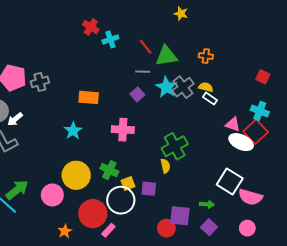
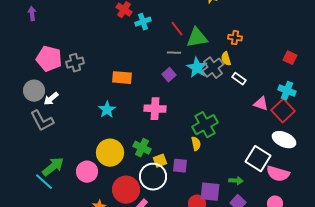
yellow semicircle: (206, 87) -> (226, 59), moved, turned -120
white ellipse: (241, 142) -> (284, 140), moved

